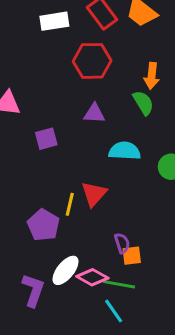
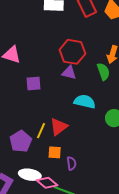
red hexagon: (92, 61) -> (72, 52), moved
orange square: (132, 256) -> (55, 152), moved
white ellipse: (66, 270) -> (30, 175), turned 50

